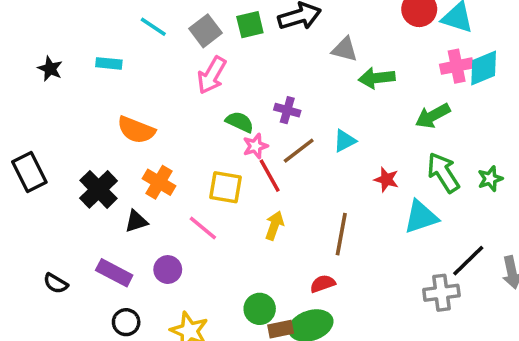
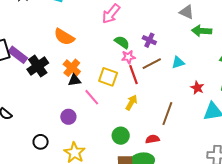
black triangle: (136, 221) -> (74, 80), moved
purple rectangle: (114, 273) -> (18, 55), moved
green circle: (260, 309) -> (121, 136), moved

